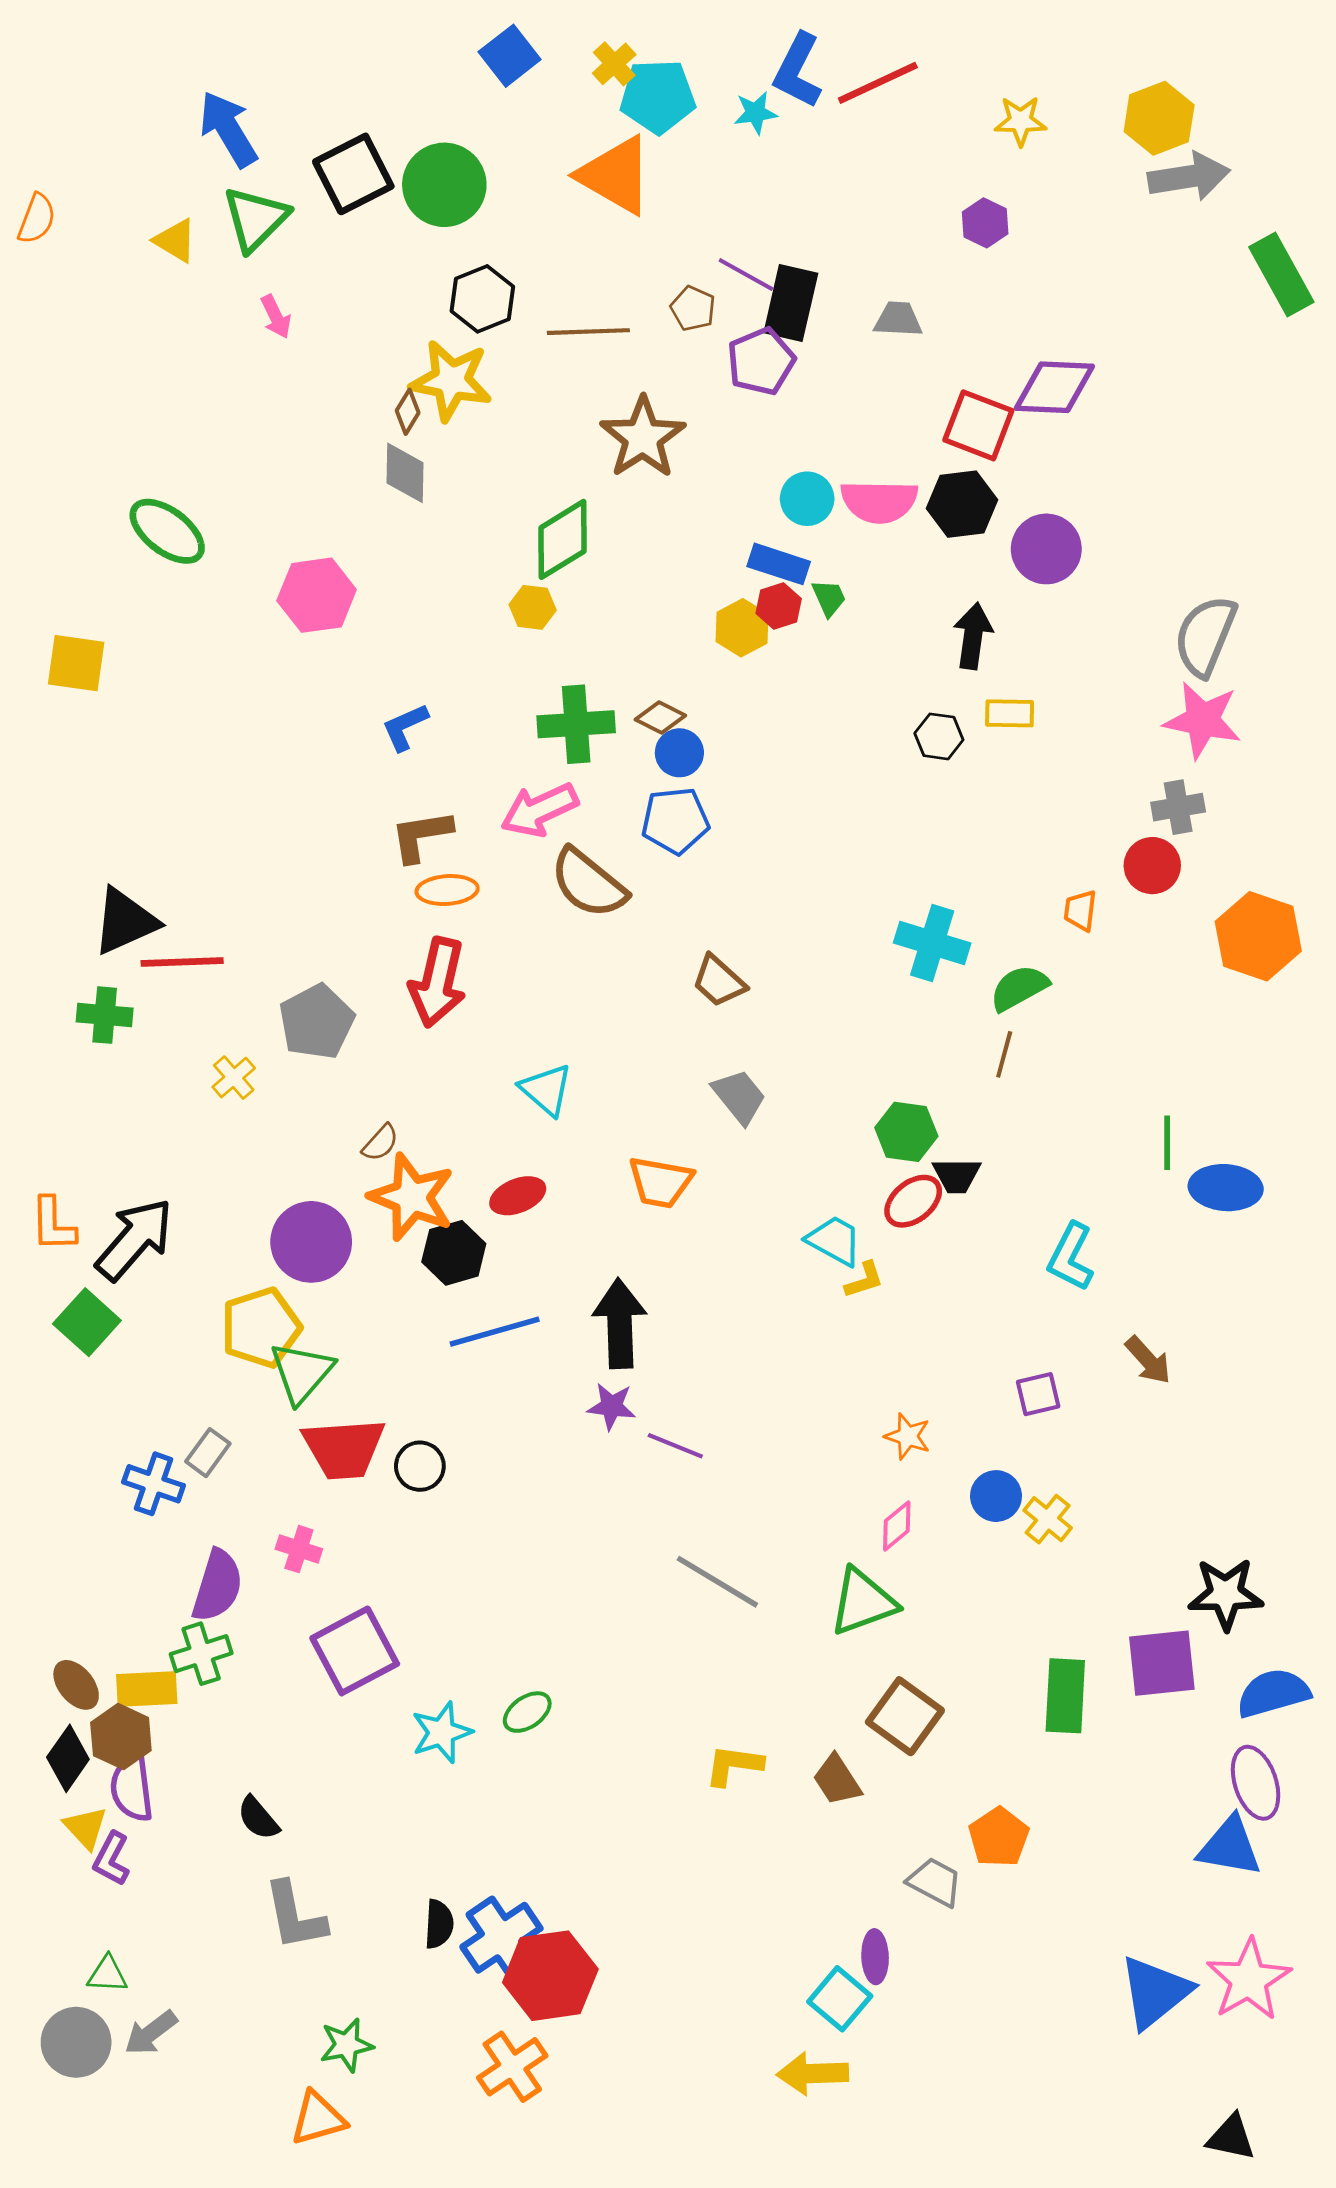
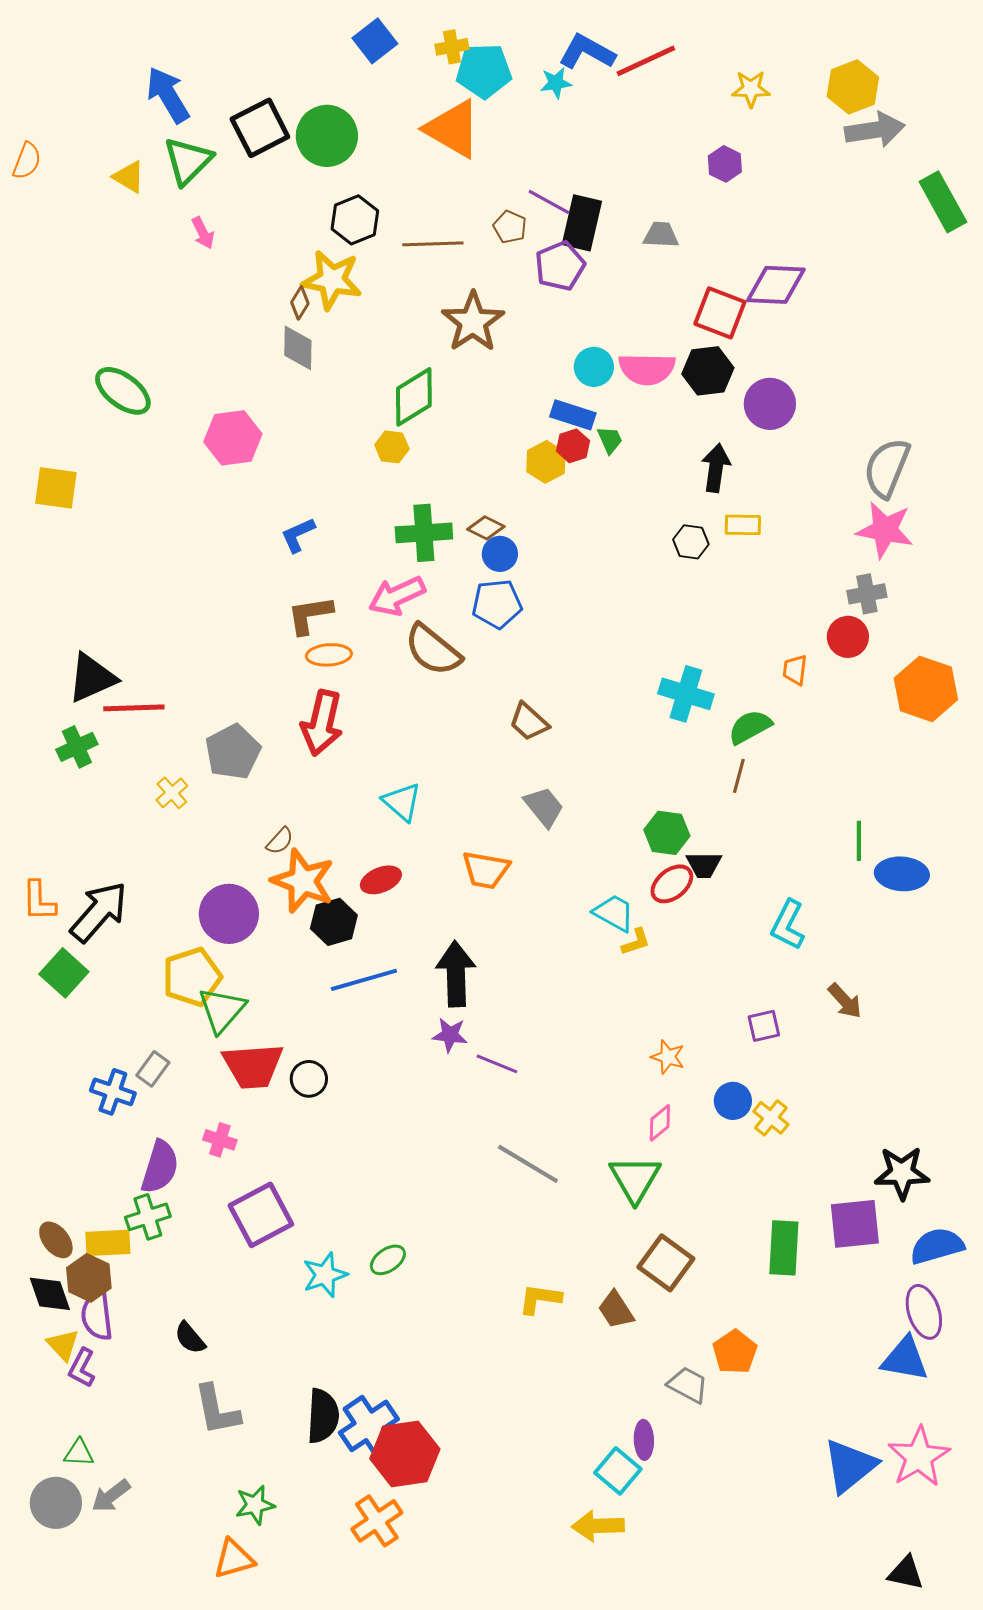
yellow cross: (614, 64) -> (452, 47), turned 32
blue L-shape: (798, 71) -> (587, 52), turned 92
green cross: (105, 1015) -> (77, 747), turned -30
green triangle: (863, 1602) -> (635, 1179), turned -40
black diamond: (68, 1758) -> (50, 1294), turned -54
black semicircle: (439, 1924) -> (323, 1416), size x1.5

